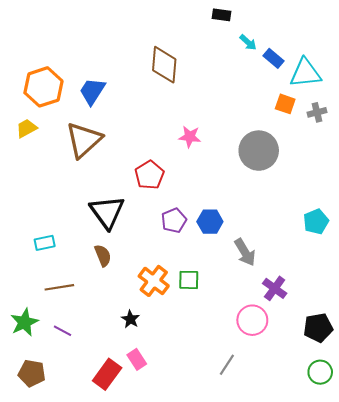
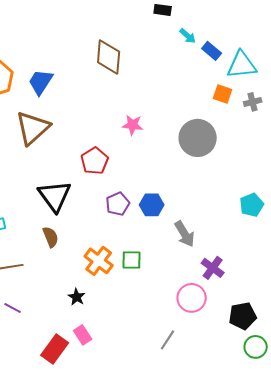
black pentagon: (318, 328) -> (243, 316), moved

